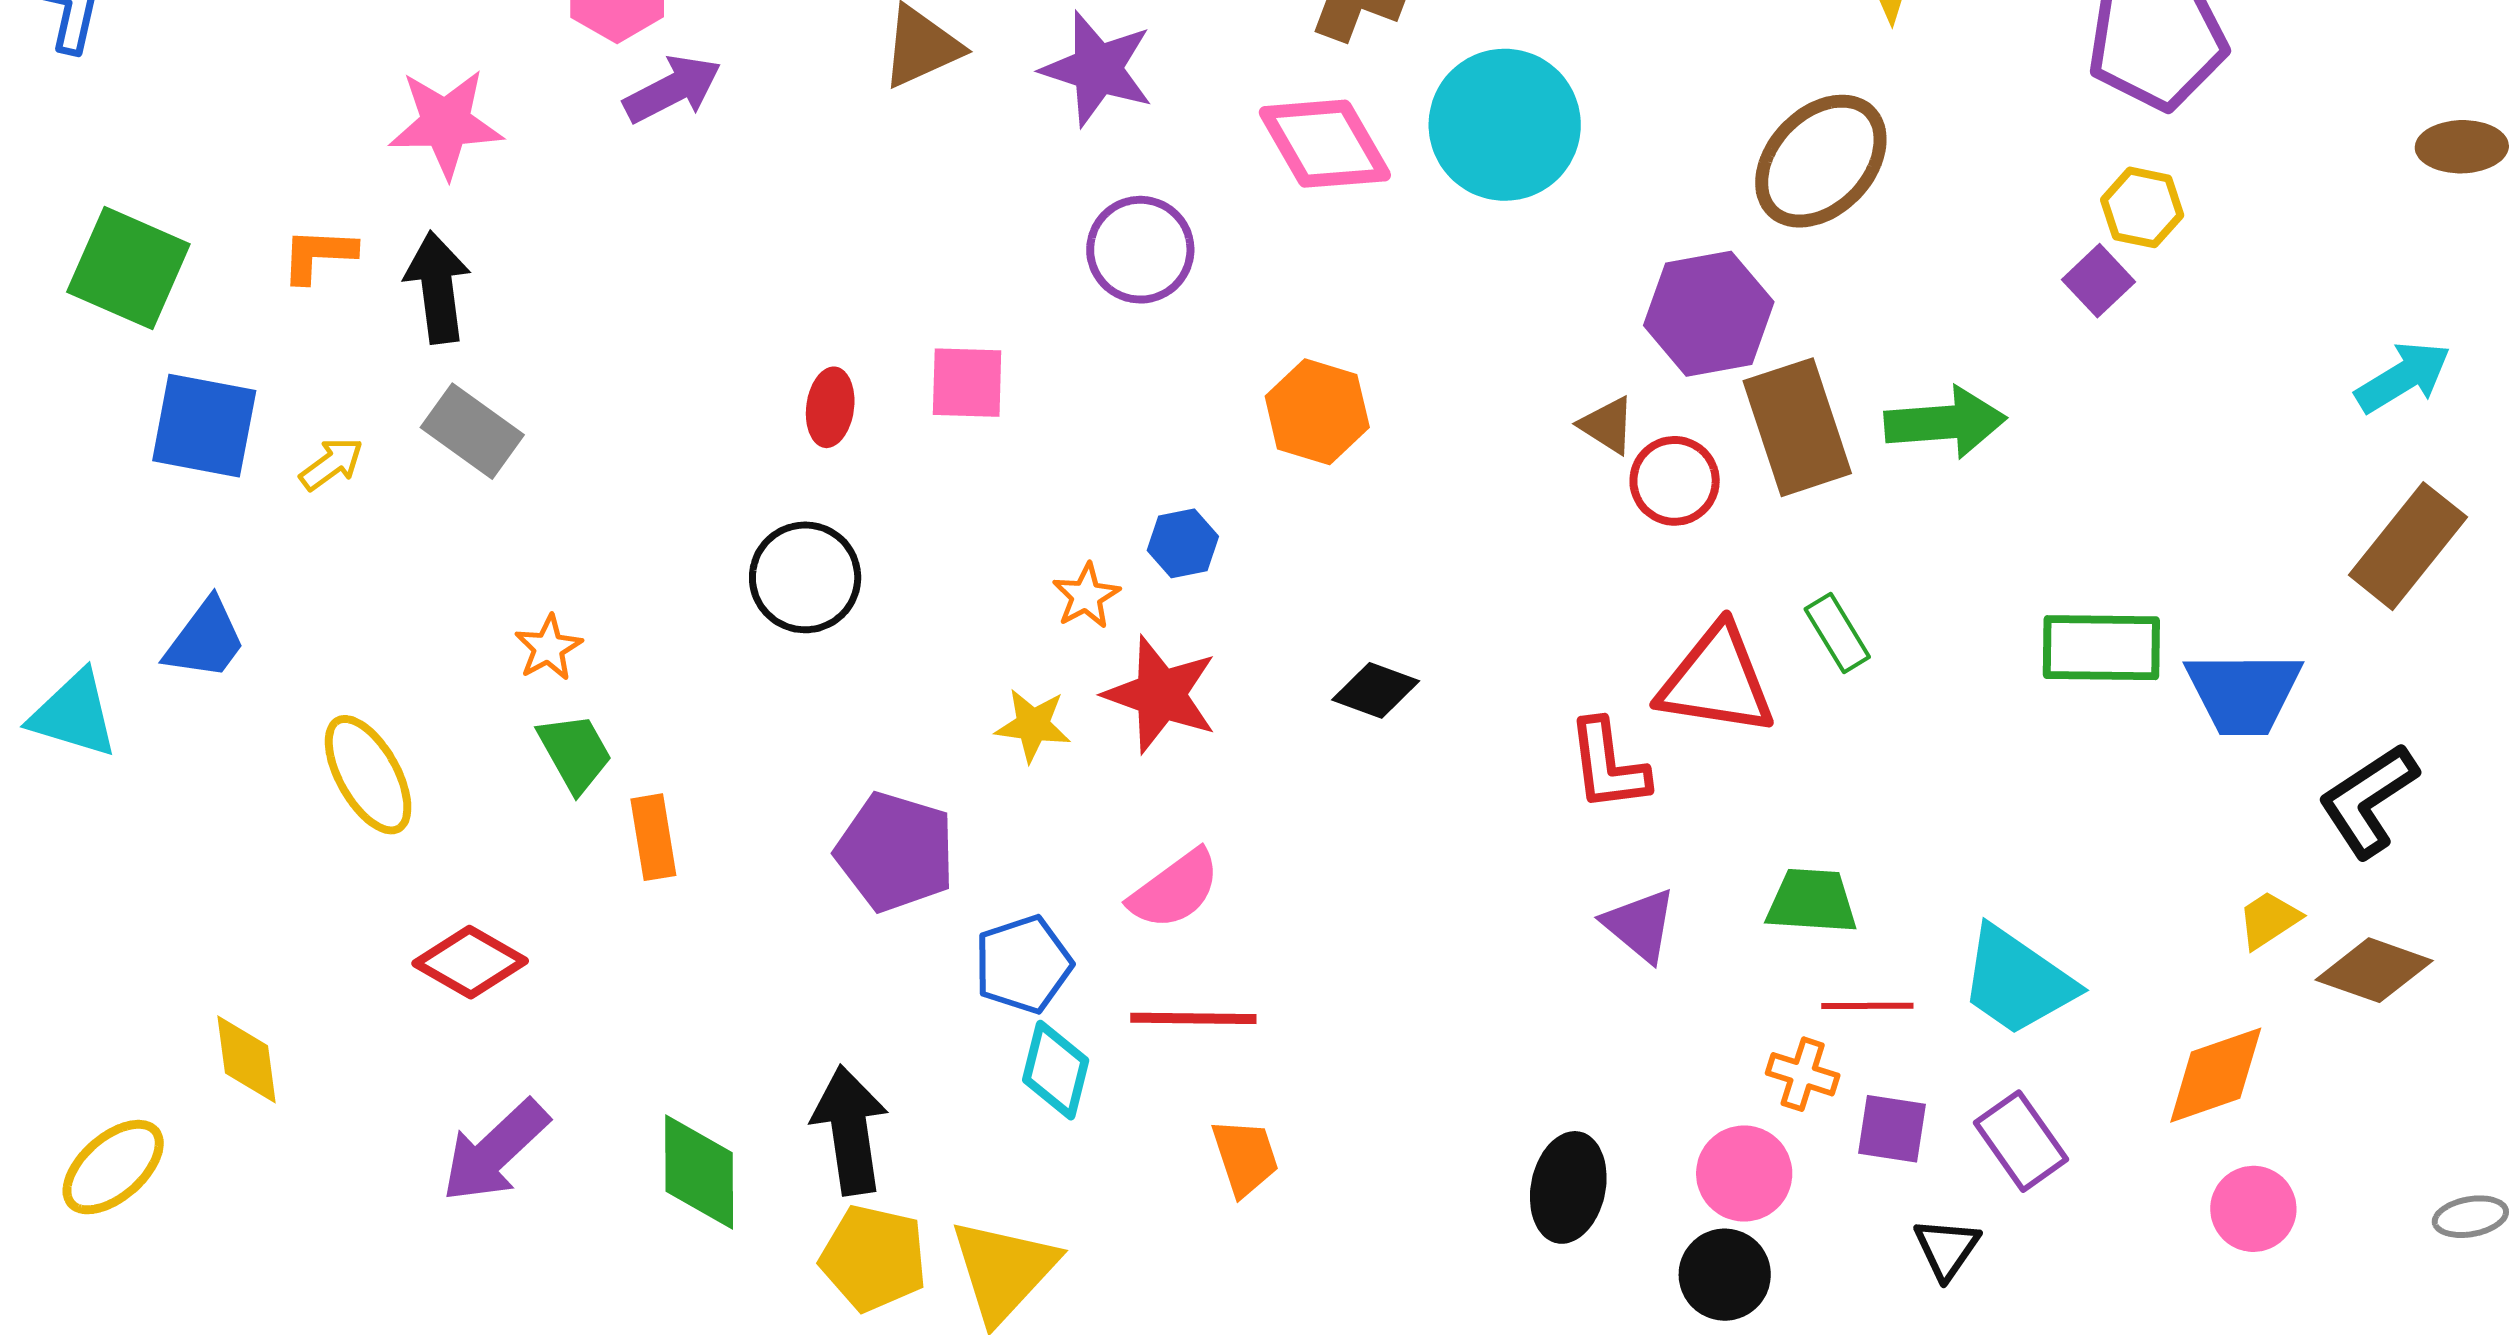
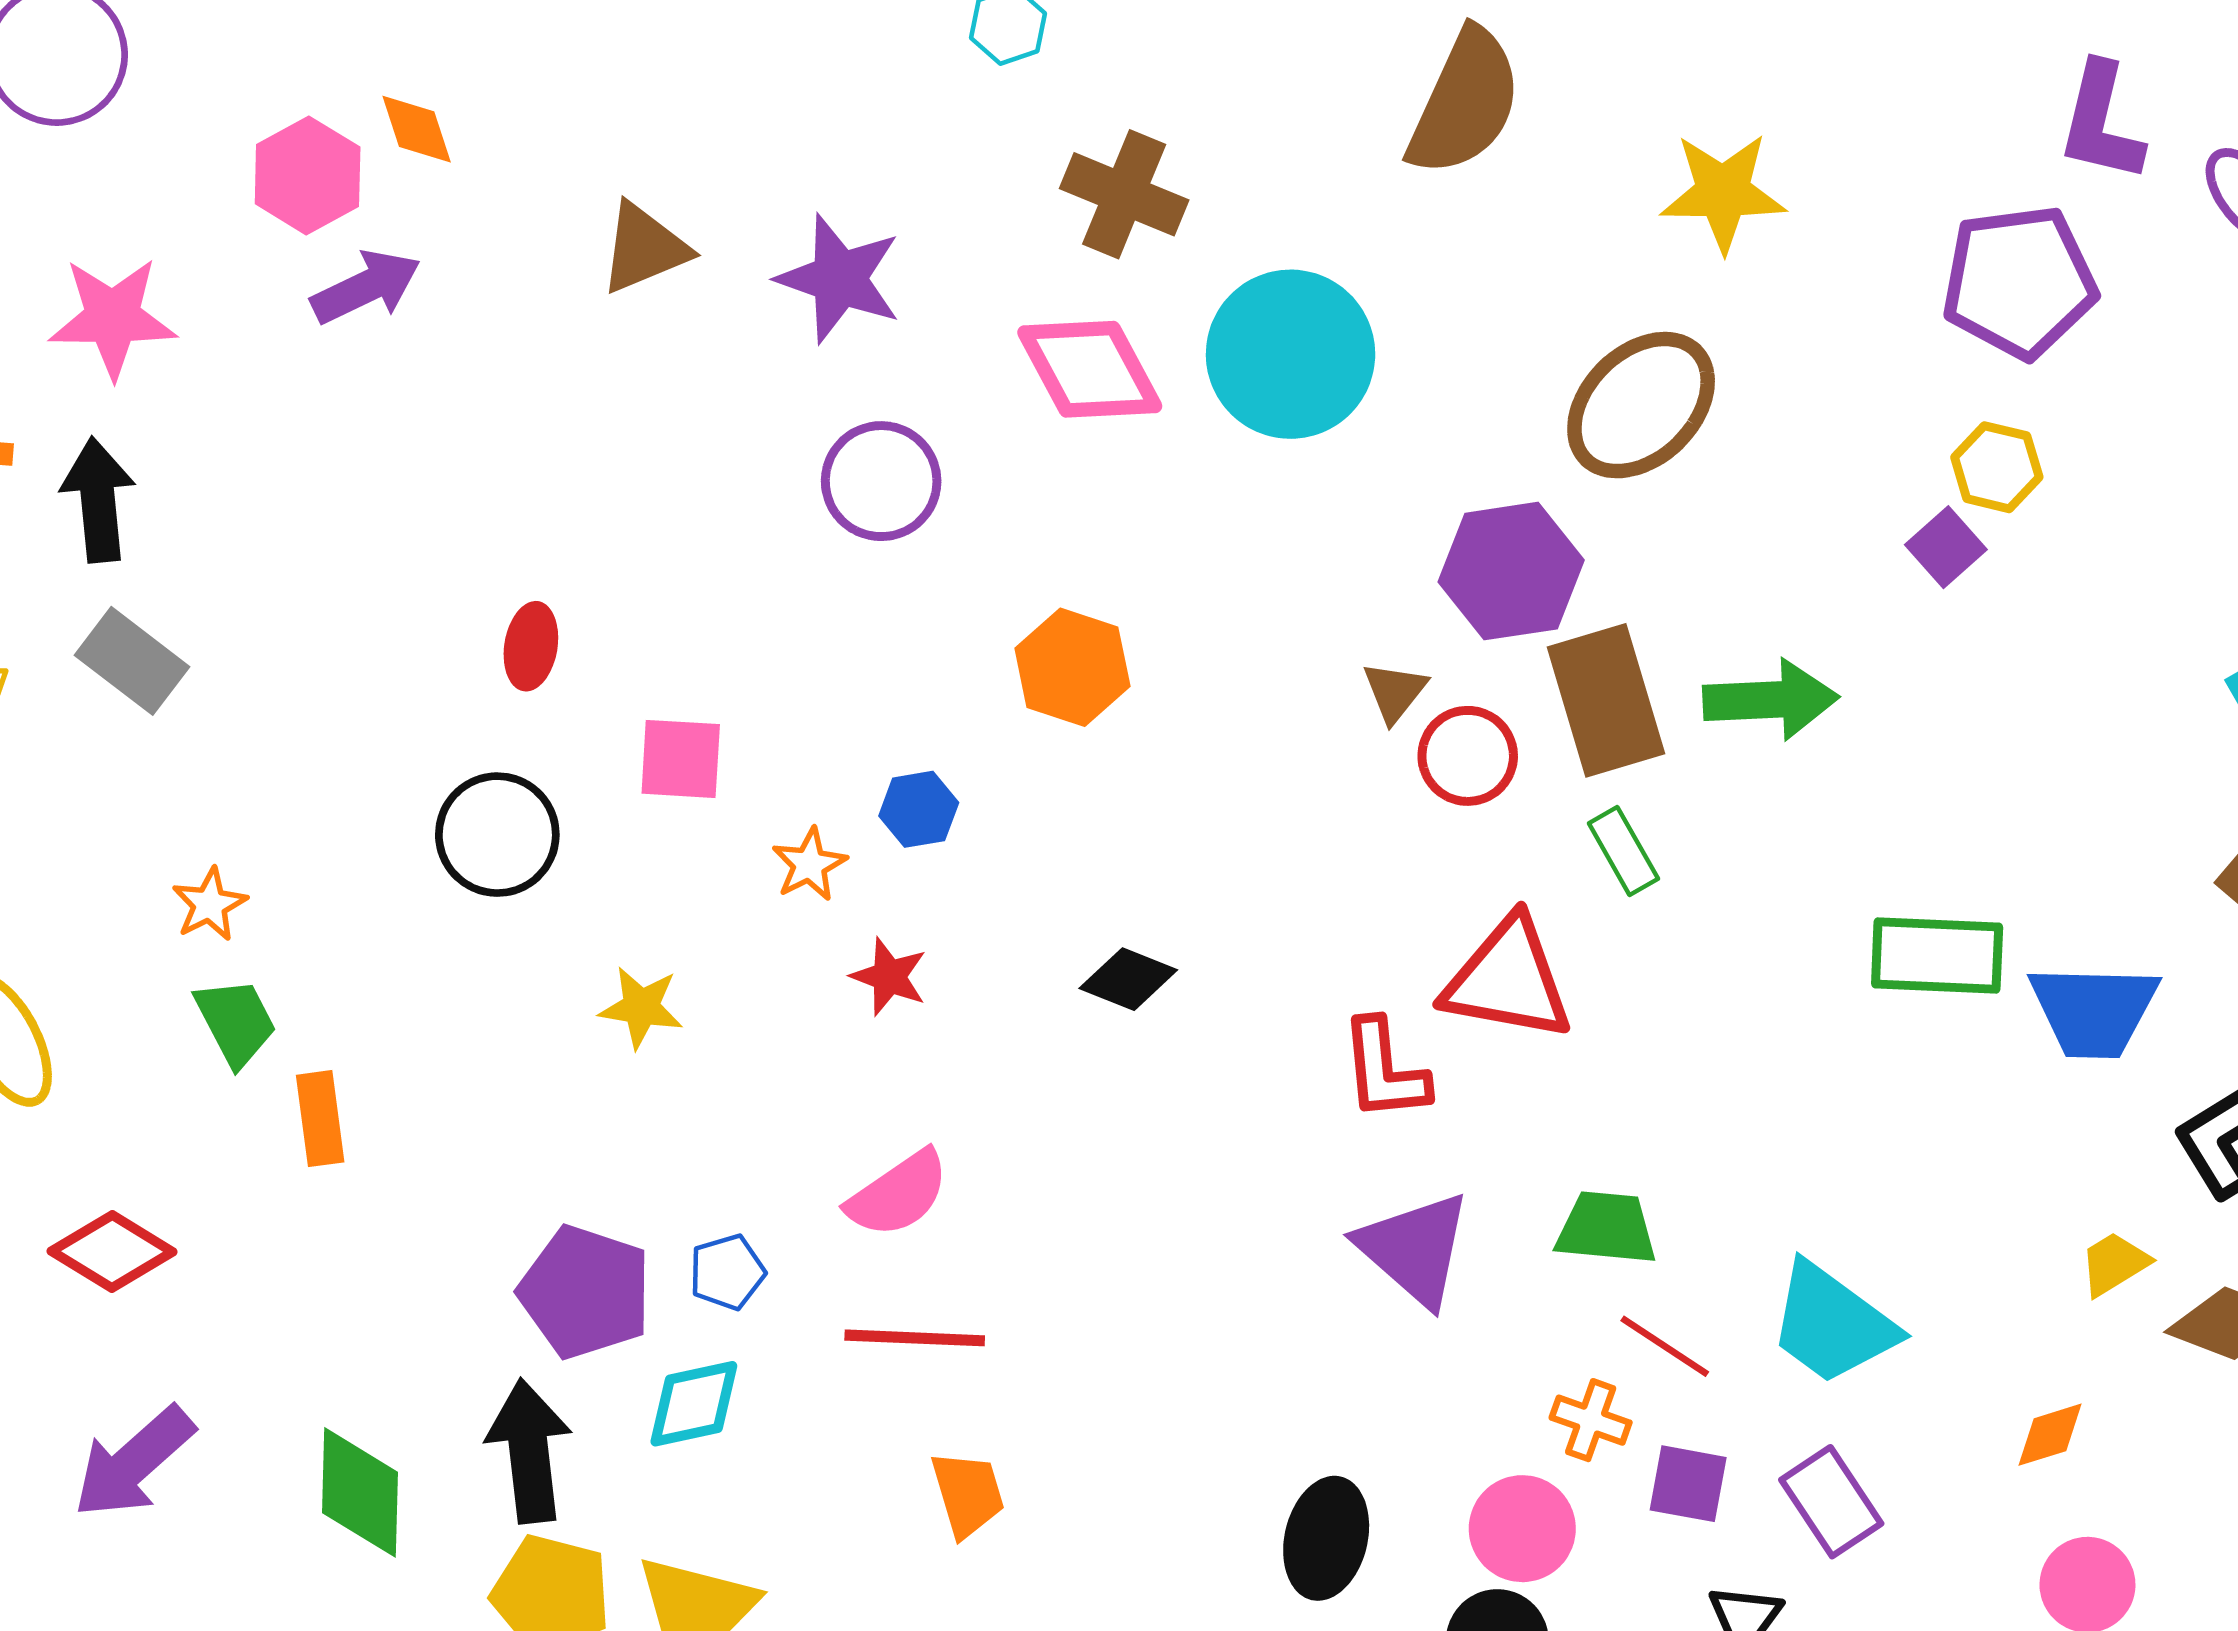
pink square: (967, 383) -> (681, 759), moved
brown triangle: (1607, 425) -> (1395, 692), turned 34
green rectangle: (1837, 633) -> (1623, 851), moved
red star: (1161, 695) -> (889, 977), size x0.6
yellow star: (1033, 725) -> (641, 1007), moved
purple pentagon: (895, 852) -> (585, 1292), moved
purple triangle: (1640, 925) -> (1414, 1249), size x1.4
blue pentagon: (1023, 964) -> (727, 1272), size x0.7
red line: (1867, 1006) -> (1665, 1346), turned 32
cyan diamond: (1056, 1070) -> (694, 1404), moved, turned 62
orange diamond: (2216, 1075) -> (2050, 1435), size x0.6

